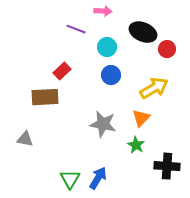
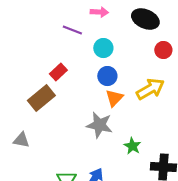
black ellipse: (143, 32) -> (145, 19), moved
brown rectangle: (45, 97) -> (41, 98), turned -36
orange triangle: (141, 118) -> (114, 98), moved

